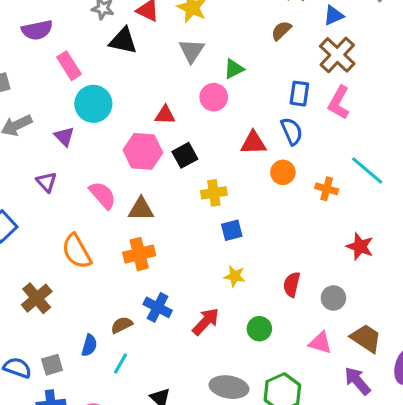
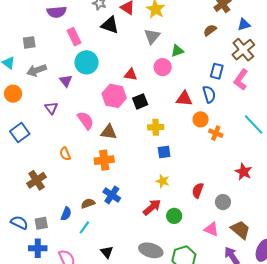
orange cross: (327, 189) -> (216, 133), moved
orange semicircle: (77, 251) -> (65, 154), size x0.6
red arrow: (206, 322) -> (152, 207), moved

